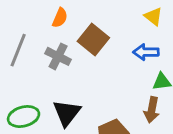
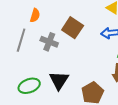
orange semicircle: (60, 18) -> (35, 15), moved

